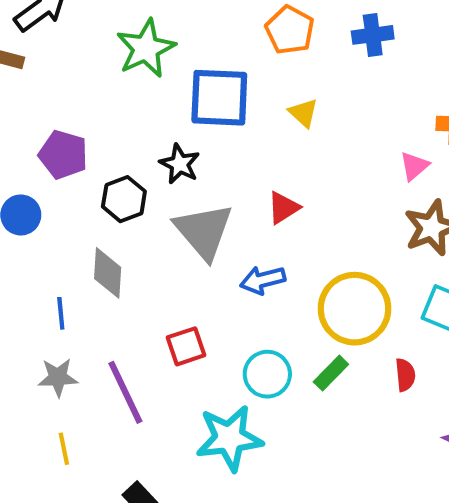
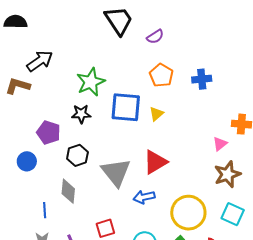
yellow triangle: (303, 113) -> (156, 114), moved, turned 35
black star: (180, 164) -> (81, 114), moved, turned -30
red triangle: (283, 208) -> (155, 162), size x1.5

